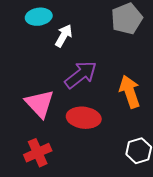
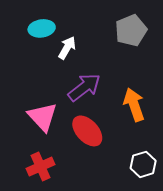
red ellipse: (84, 118) -> (87, 131), turned 40

